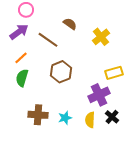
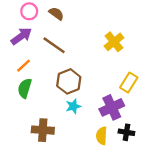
brown semicircle: (70, 24) -> (56, 14), moved
yellow rectangle: (114, 73) -> (129, 83), turned -42
black cross: (112, 117) -> (126, 132), turned -32
cyan star: (65, 118) -> (73, 106), moved

